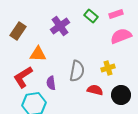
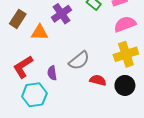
orange triangle: (38, 54) -> (40, 32), moved
yellow cross: (108, 68) -> (126, 54), moved, size x1.6
gray semicircle: (77, 71) -> (79, 60), turned 40

